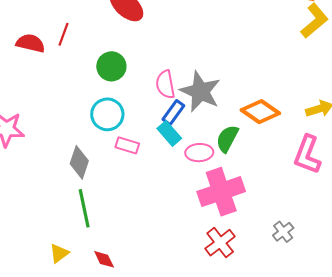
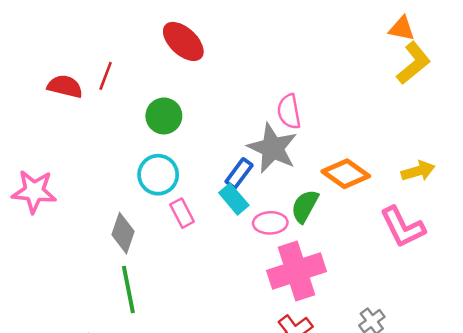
pink semicircle: (165, 84) -> (289, 112), moved
pink rectangle: (127, 145) -> (182, 213), turned 45
pink L-shape: (307, 155) -> (403, 227), turned -48

